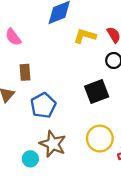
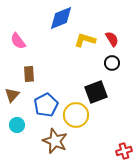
yellow circle: (100, 139) -> (76, 115), moved
cyan circle: (30, 159) -> (17, 125), moved

